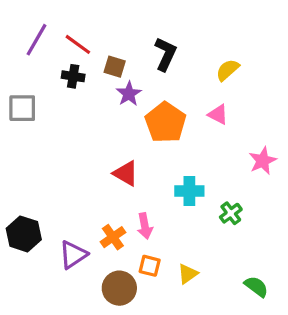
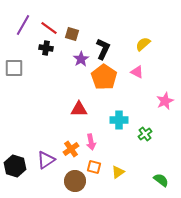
black L-shape: (166, 54) -> (103, 49), moved
brown square: (115, 67) -> (72, 34), moved
red triangle: (126, 173) -> (79, 109), turned -30
black hexagon: (24, 234) -> (15, 166), moved

